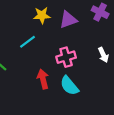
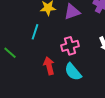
cyan line: (28, 42) -> (35, 32), turned -35

